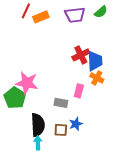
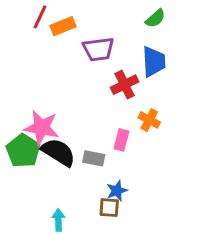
purple trapezoid: (75, 15) -> (98, 49), moved
blue trapezoid: (95, 61) -> (154, 62), moved
black semicircle: (38, 125) -> (58, 152), moved, turned -55
brown square: (61, 130) -> (109, 208), moved

